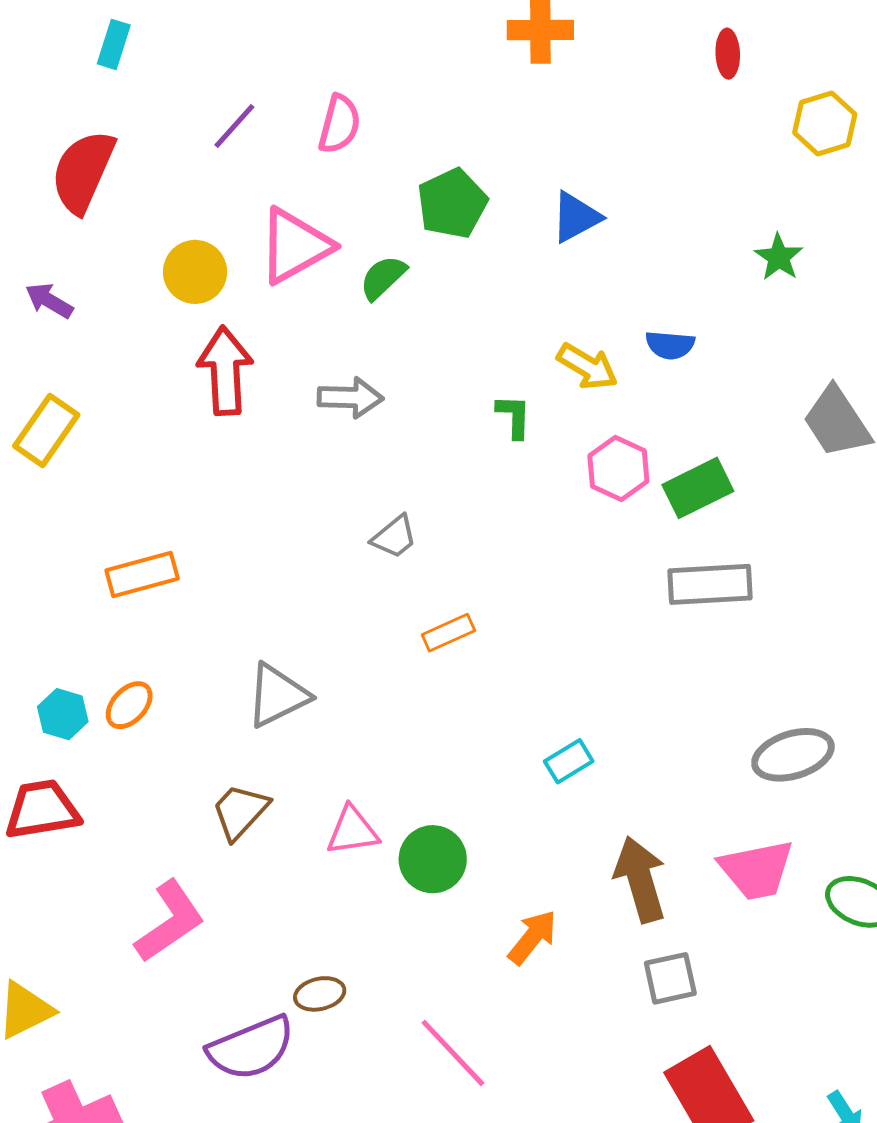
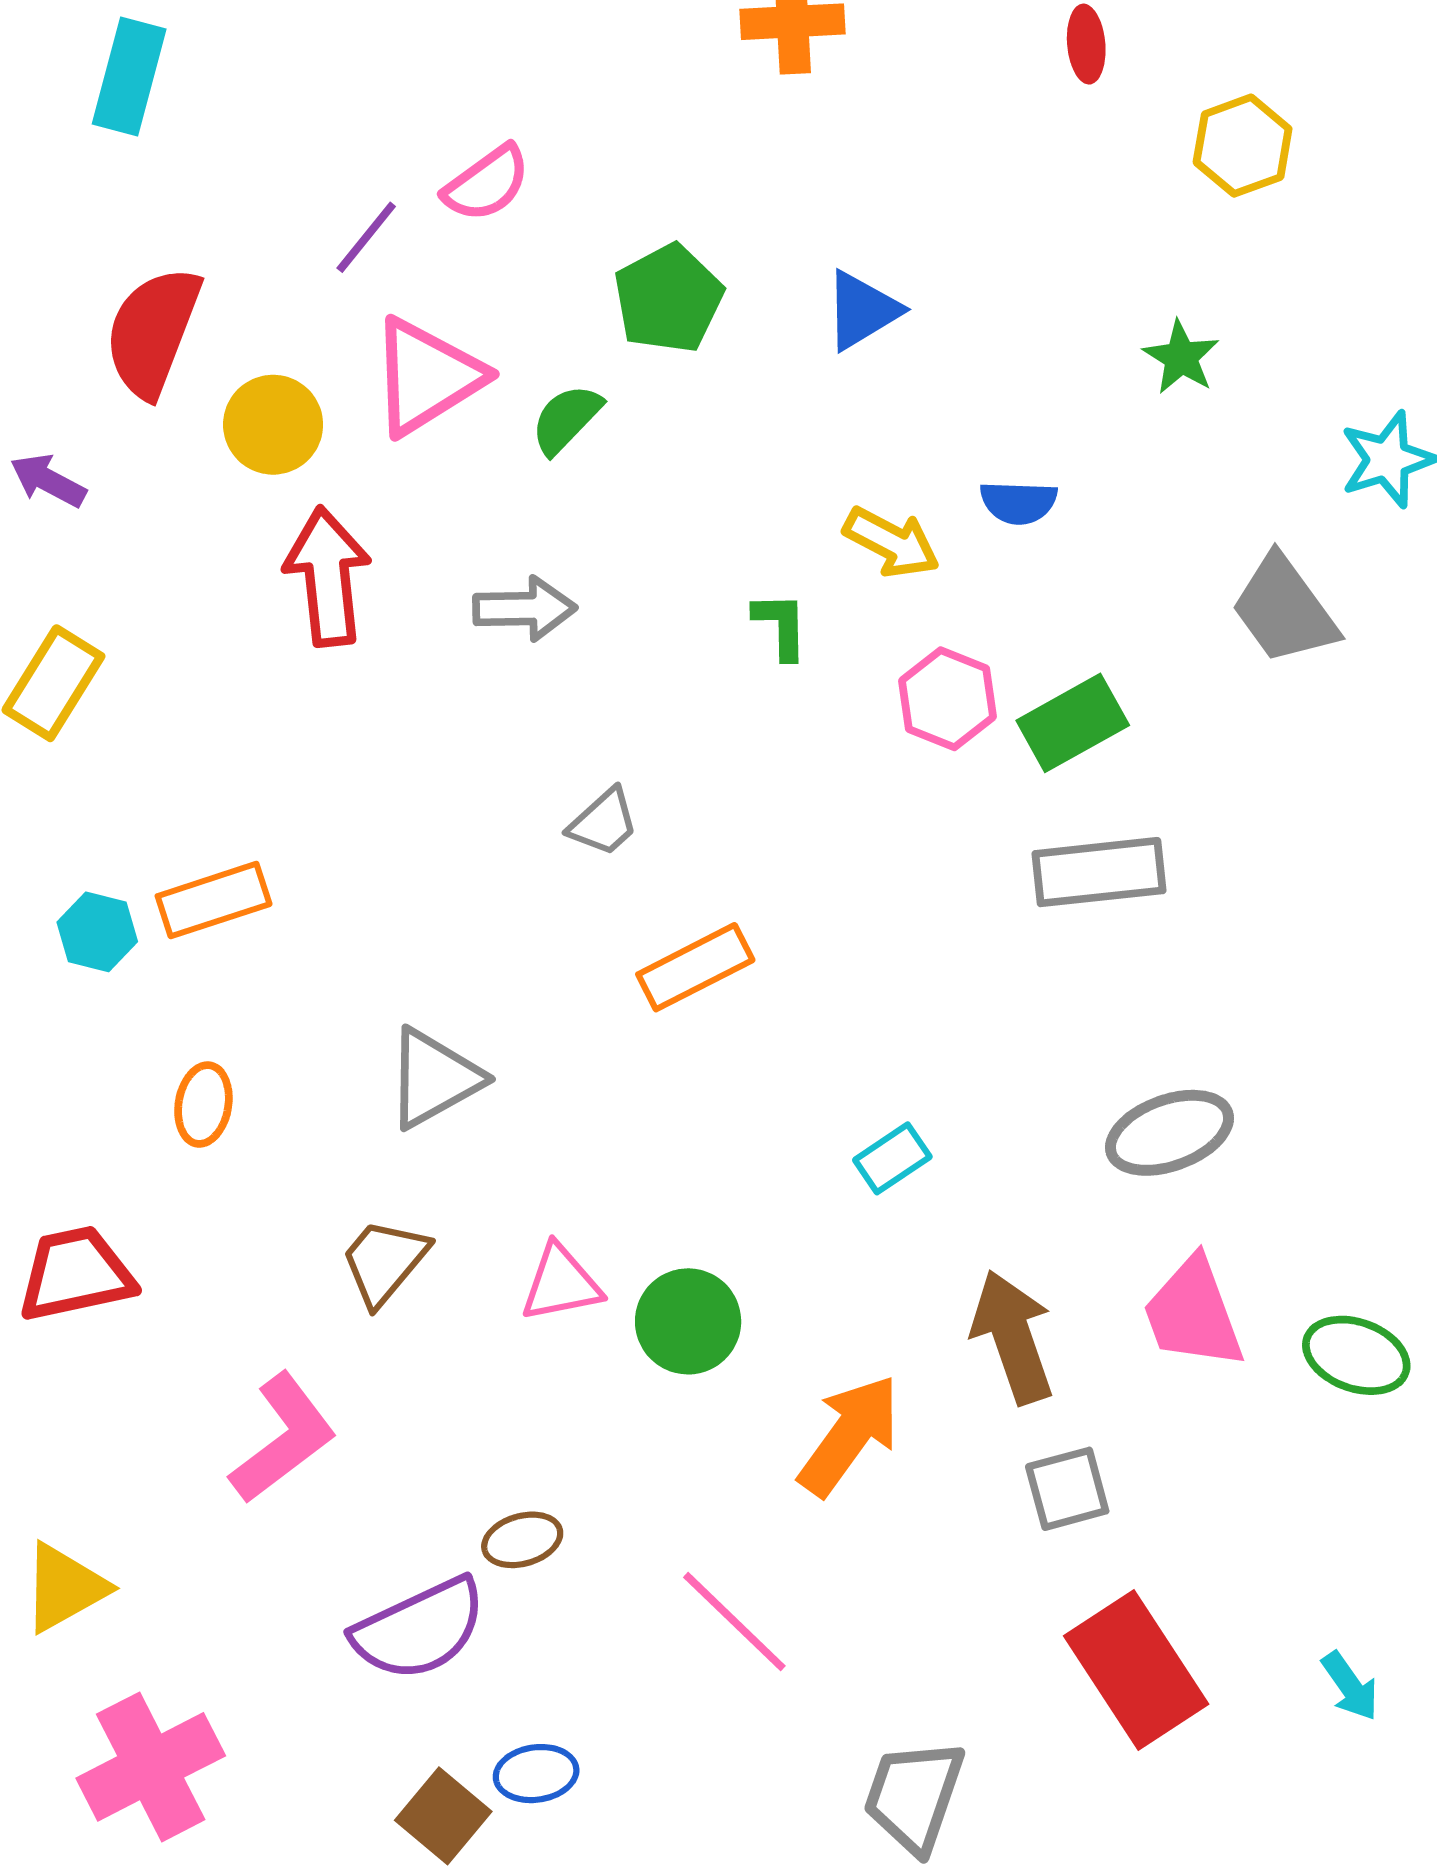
cyan rectangle: (114, 44) -> (129, 77), size x1.5
pink semicircle: (339, 124) -> (487, 183), turned 42
purple line: (234, 126) -> (366, 237), moved
red semicircle: (83, 172) -> (153, 332), moved
orange rectangle: (448, 633) -> (695, 967), size x1.4
orange ellipse: (129, 705) -> (203, 1105), turned -30
cyan hexagon: (63, 714) -> (97, 932), moved
gray ellipse: (793, 755) -> (1170, 1133), moved
pink trapezoid: (757, 870) -> (1193, 1313), turned 84
orange arrow: (532, 937) -> (849, 1435), size x1.4

